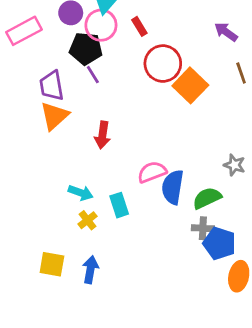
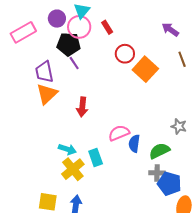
red circle: (163, 64) -> (125, 54), size x0.7
blue semicircle: (173, 187) -> (134, 144), size x0.7
yellow cross: (88, 220) -> (73, 169), size x1.6

